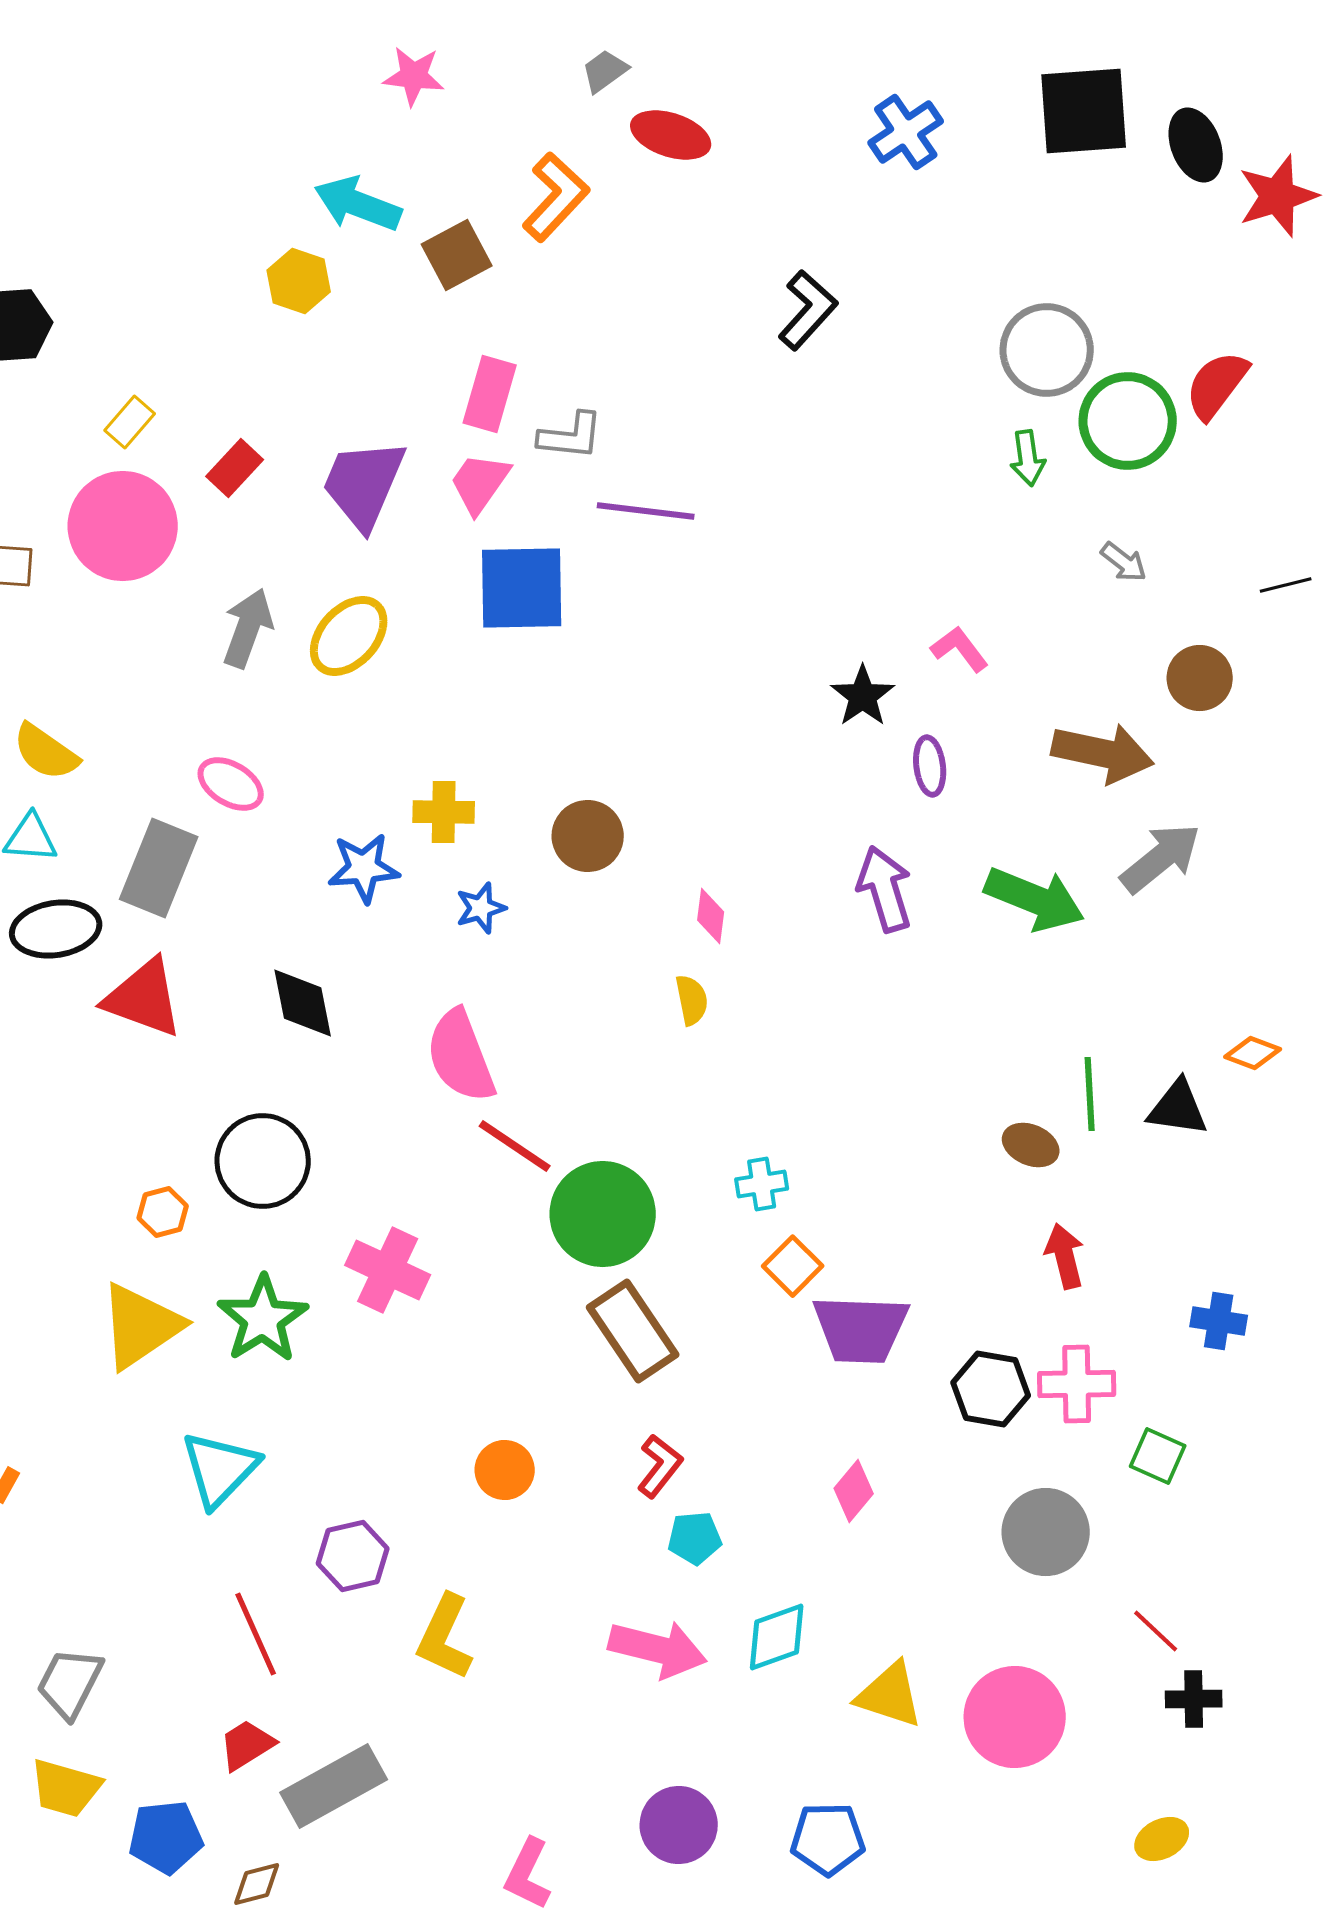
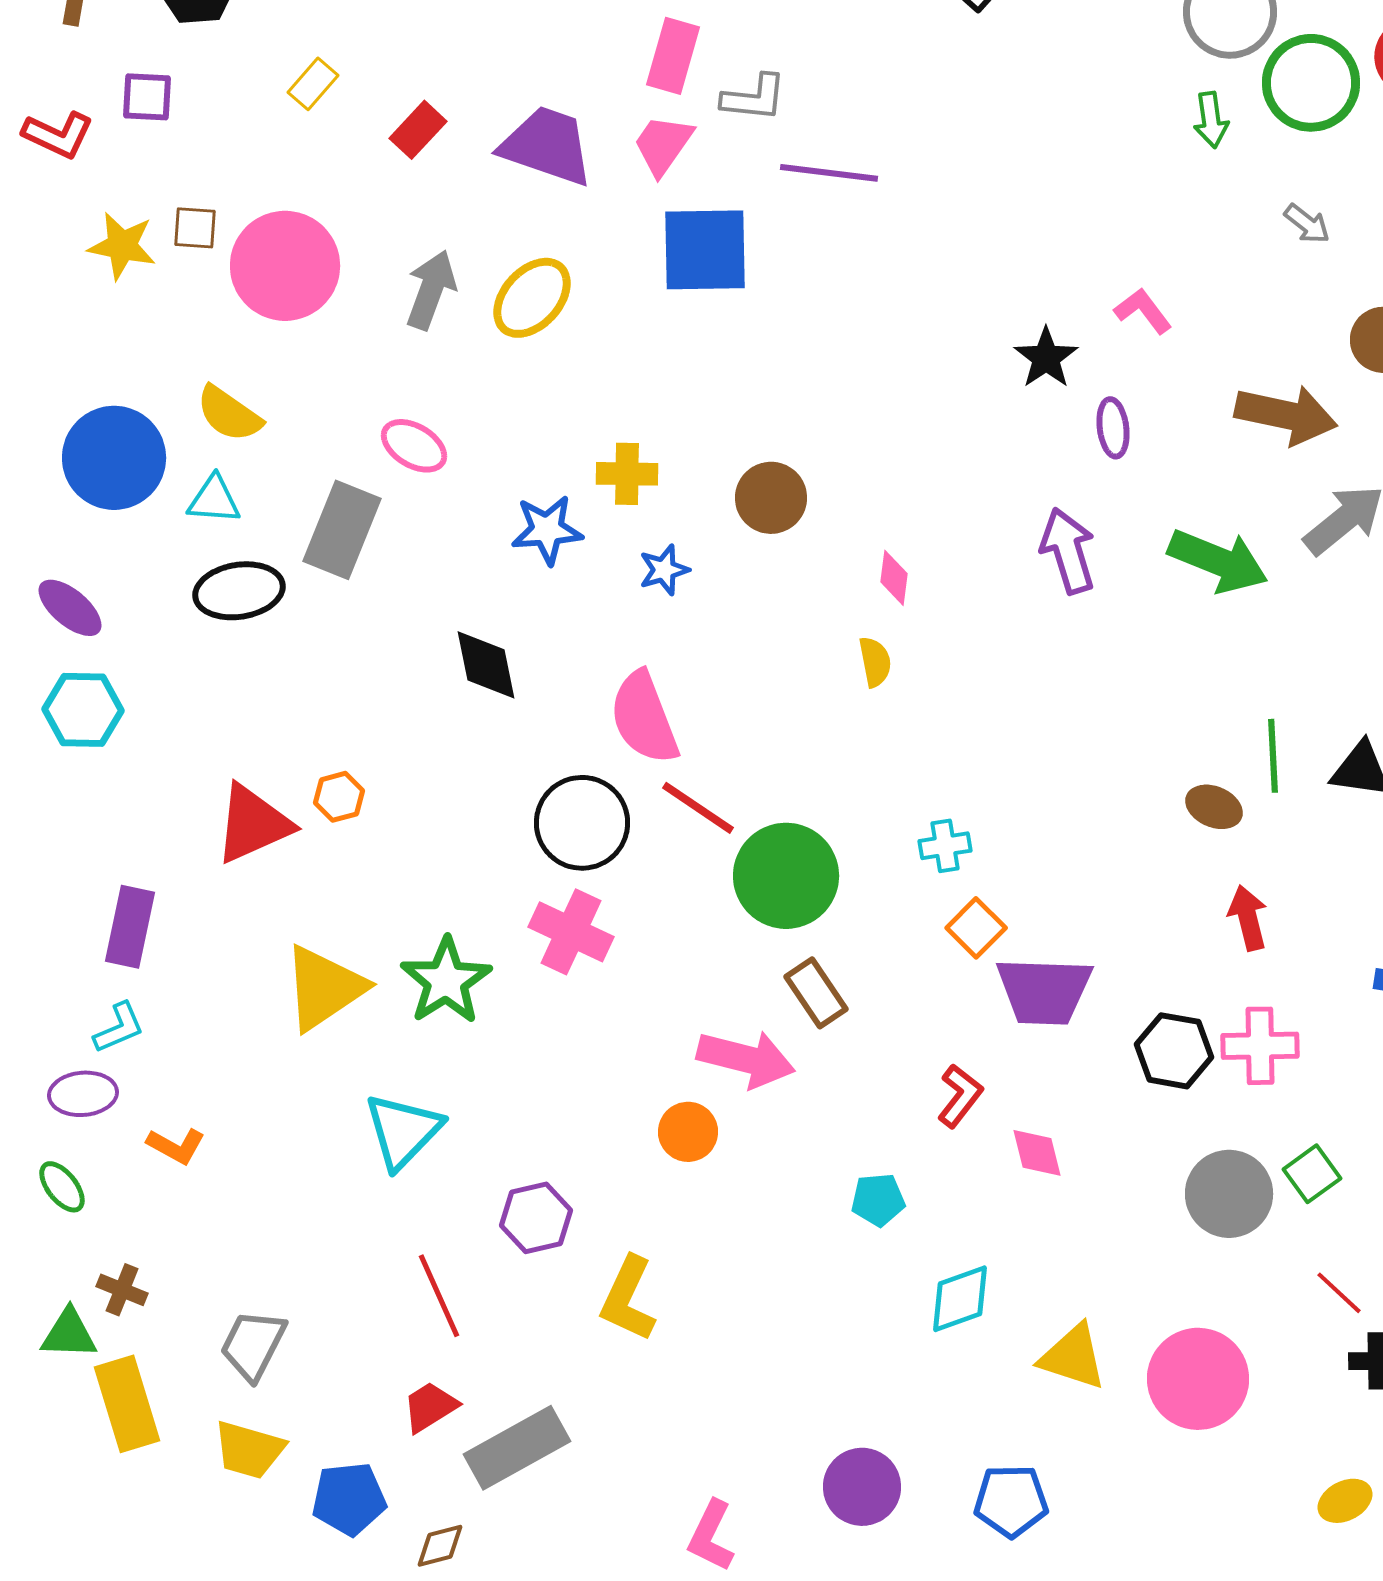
purple trapezoid: (364, 484) -> (547, 146), turned 86
pink circle: (123, 526) -> (285, 266), moved
red triangle: (144, 998) -> (253, 824), moved, turned -44
black circle: (263, 1161) -> (582, 823), moved
orange hexagon: (163, 1212) -> (339, 797), moved
brown rectangle: (633, 1331) -> (816, 993), size x0.7
green square: (1158, 1456) -> (1312, 1174), moved, turned 30
red L-shape: (660, 1466) -> (960, 1096), moved
pink diamond: (854, 1491) -> (1037, 1153), turned -54
pink arrow: (658, 1649) -> (746, 1059), moved

